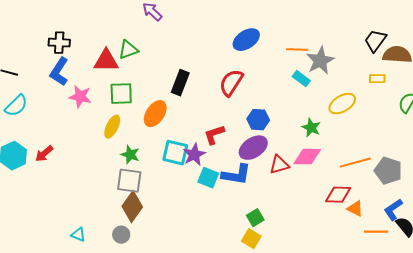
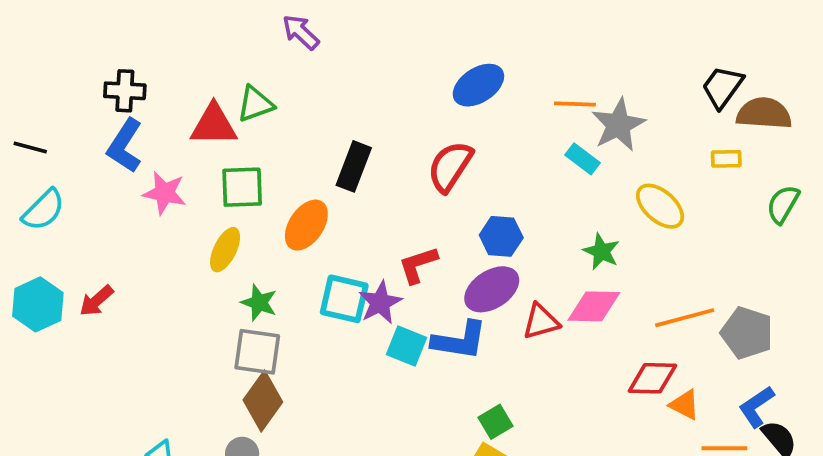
yellow ellipse: (342, 104) -> (660, 206), turned 72

